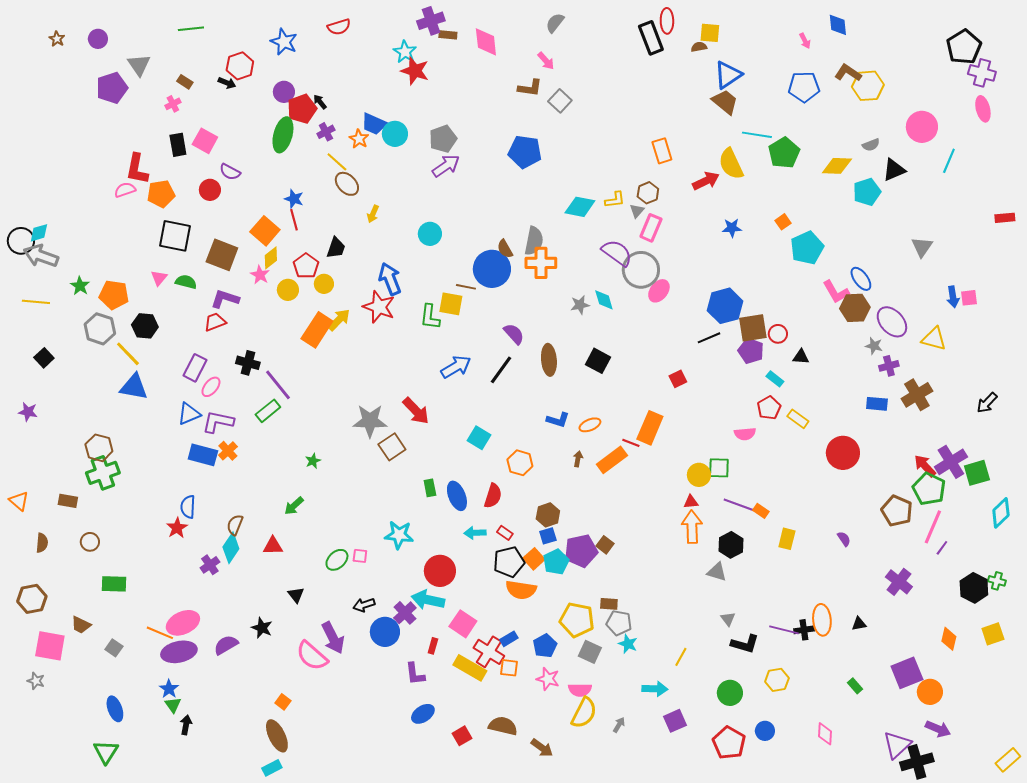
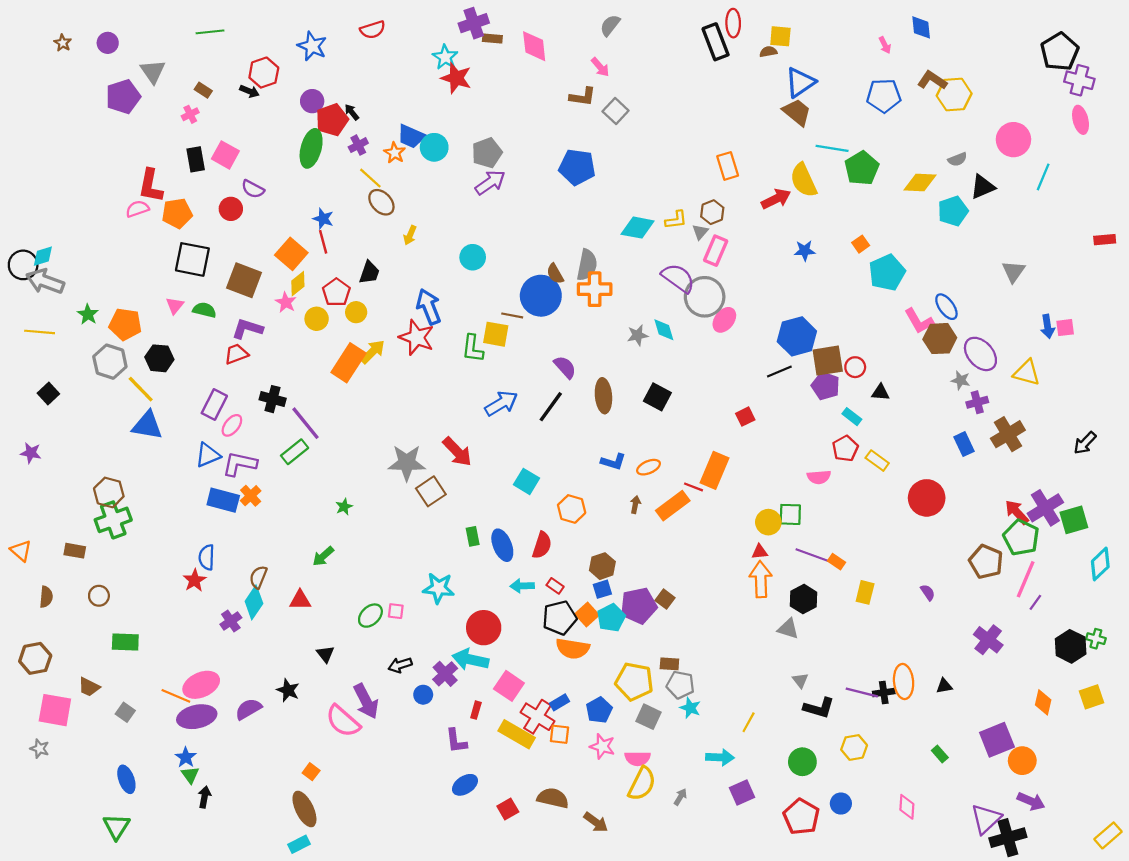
blue rectangle: (877, 404) -> (964, 444), turned 60
blue circle: (385, 632) -> (423, 695), size x0.6

